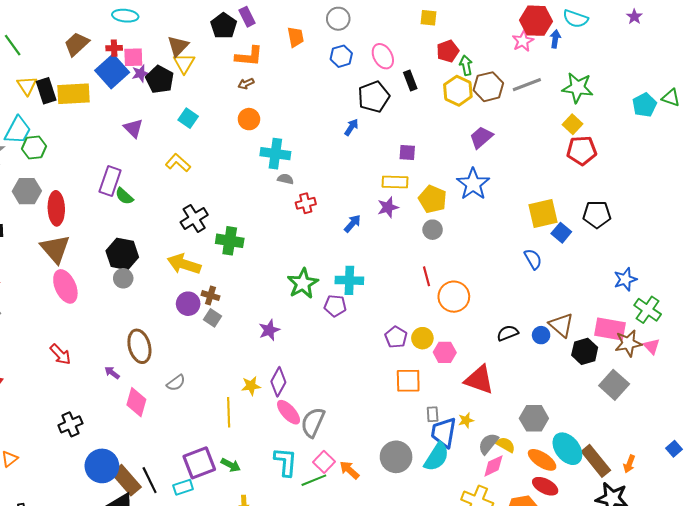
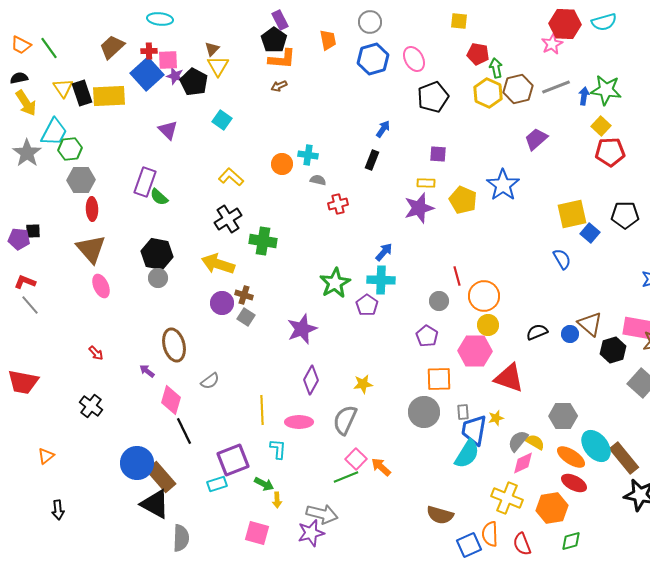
cyan semicircle: (576, 19) -> (604, 22), turned -35
black pentagon: (224, 26) -> (274, 40), moved
blue arrow: (555, 39) -> (584, 96), moved
brown triangle: (178, 46) -> (212, 49), size x0.7
red pentagon: (448, 51) -> (478, 54), turned 30
blue hexagon: (341, 56) -> (373, 59), size x1.4
purple star: (140, 73) -> (175, 76), turned 30
black rectangle: (410, 81) -> (372, 160), moved, turned 42
black pentagon: (374, 97) -> (433, 97), moved
orange circle: (249, 119) -> (282, 164), moved
purple trapezoid: (481, 137) -> (536, 139), moved
cyan cross: (275, 154) -> (308, 155), size x0.7
yellow L-shape: (178, 163) -> (231, 177), moved
yellow rectangle: (395, 182) -> (426, 183), size x0.7
gray hexagon: (27, 191) -> (81, 180), moved
purple star: (388, 207) -> (419, 208), size x1.4
red ellipse: (56, 208) -> (92, 209), size x0.7
blue arrow: (352, 224) -> (384, 252), moved
gray circle: (433, 230) -> (439, 301), moved
pink ellipse: (65, 286) -> (101, 286), size x0.7
purple pentagon: (335, 306) -> (367, 305), turned 30
purple star: (269, 330) -> (302, 329), size x1.4
yellow circle: (422, 338) -> (488, 325), moved
pink hexagon: (445, 352) -> (475, 351), size x1.5
red arrow: (60, 354) -> (96, 353), size x0.7
yellow star: (251, 386) -> (363, 384), moved
pink ellipse: (289, 412) -> (299, 422), moved, turned -48
black cross: (70, 424) -> (91, 406), moved, turned -30
gray circle: (396, 457) -> (424, 412), moved
cyan L-shape: (285, 462) -> (278, 449), moved, size x0.7
green arrow: (231, 465) -> (264, 484), moved
black line: (150, 480) -> (184, 431), moved

